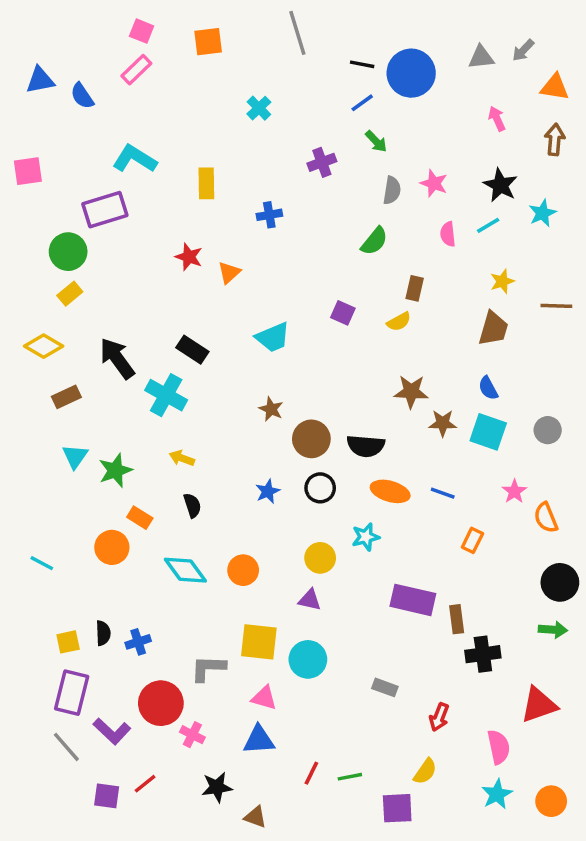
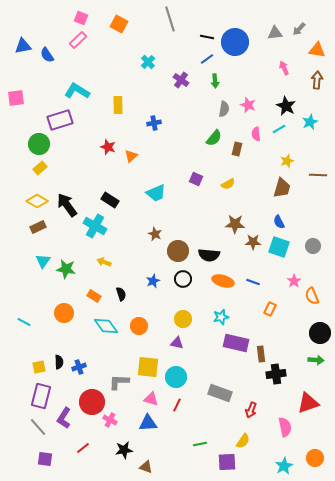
orange square: (208, 42) -> (119, 24), turned 36
green arrow: (376, 141) -> (215, 81), turned 40
purple cross: (322, 162) -> (181, 80), moved, turned -35
brown rectangle: (415, 288) -> (237, 149), moved
yellow diamond: (44, 346) -> (37, 201), moved
green star: (115, 470) -> (66, 269), turned 30
black semicircle: (192, 505) -> (121, 294), moved
orange rectangle: (140, 518) -> (94, 296), moved
cyan star: (366, 537) -> (221, 317), moved
gray rectangle: (385, 687) -> (220, 393), size x1.6
purple L-shape: (112, 731) -> (64, 418), turned 80
red line: (311, 773) -> (177, 405), moved
cyan star: (497, 794) -> (284, 466), moved
purple square: (107, 796) -> (45, 459), moved

